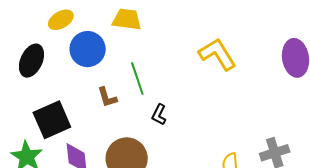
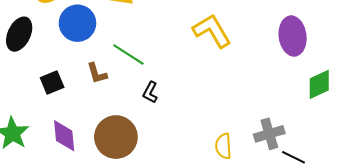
green line: (137, 78) -> (128, 55), turned -40
black square: (52, 120) -> (52, 83), moved, size x0.6

